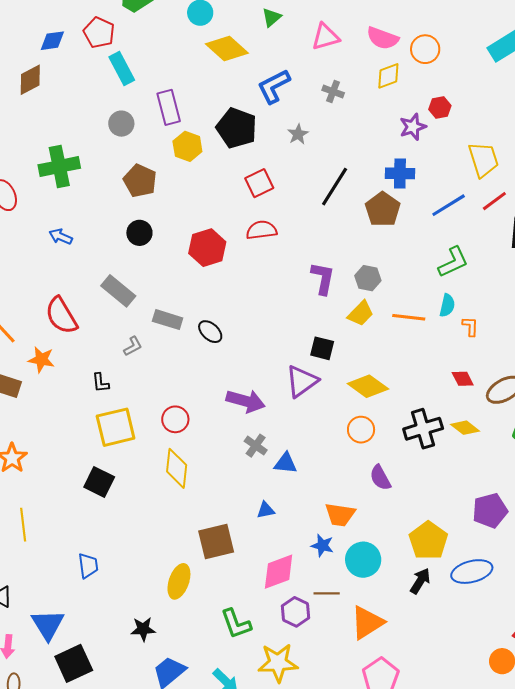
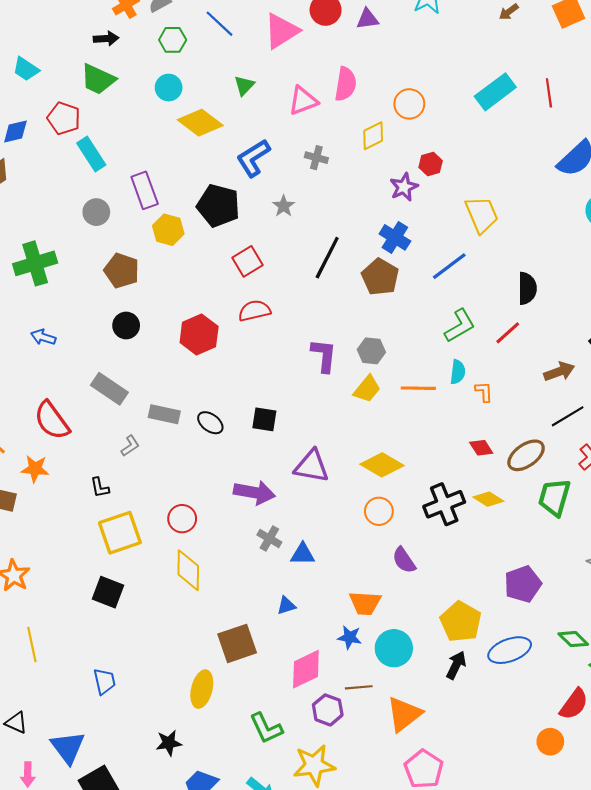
pink semicircle: (383, 38) -> (346, 84), moved, turned -96
blue cross: (400, 173) -> (395, 237), turned 36
red line: (494, 201) -> (508, 333), moved
black square: (322, 348) -> (264, 419), moved
purple triangle: (302, 381) -> (312, 466), turned 51

